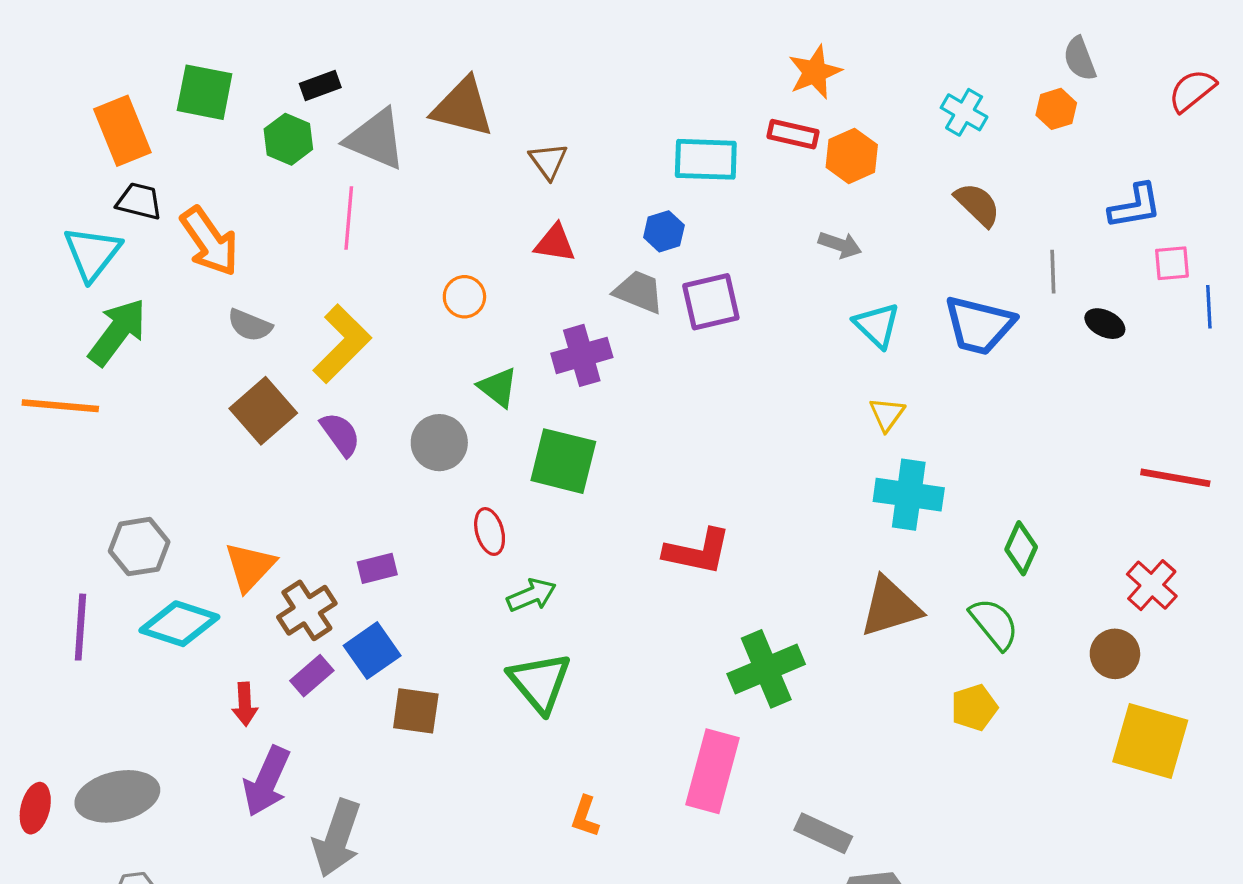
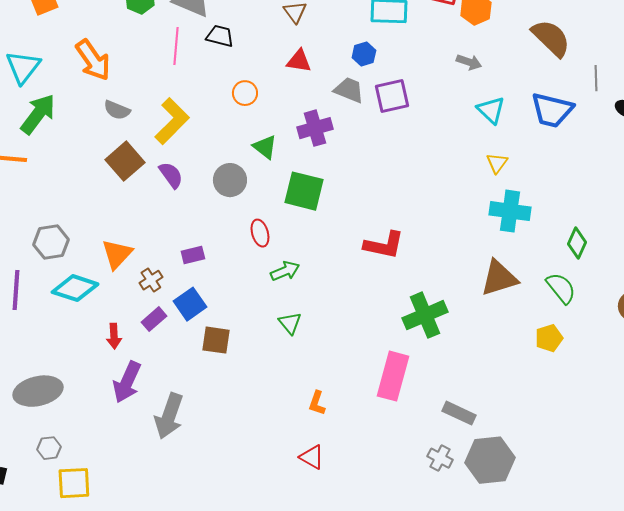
black trapezoid: (139, 201) -> (220, 36), moved
brown semicircle: (977, 205) -> (551, 38), size x1.4
brown cross: (307, 610) -> (151, 280), size x0.7
green triangle: (540, 682) -> (290, 323), size x0.6

